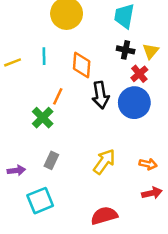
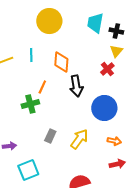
black cross: (126, 50) -> (116, 31), moved
blue circle: (134, 103) -> (104, 108), moved
green cross: (43, 118) -> (30, 104), turned 30
gray rectangle: (51, 160) -> (50, 136), moved

